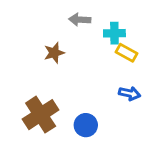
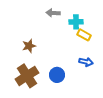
brown star: (54, 53) -> (29, 46), moved
blue circle: (86, 125) -> (57, 75), moved

